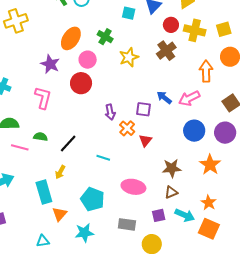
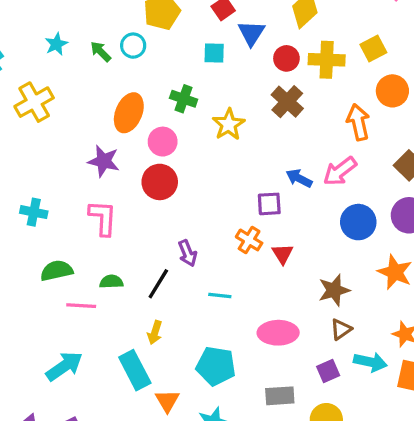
purple arrow: (110, 112) -> (188, 253), moved

